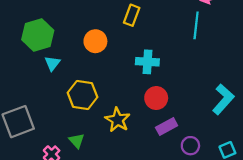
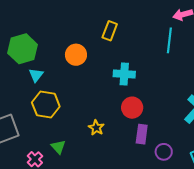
yellow hexagon: (82, 95) -> (46, 105), moved
yellow star: (118, 120) -> (96, 128), size x0.7
purple rectangle: (167, 127) -> (142, 134), turned -54

